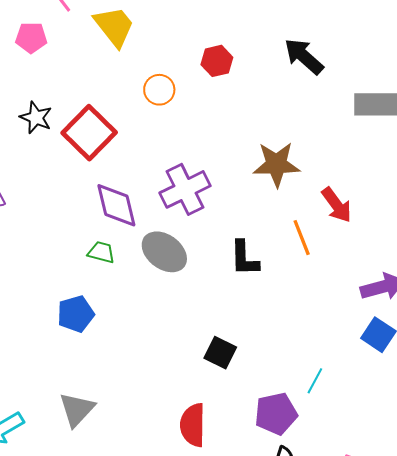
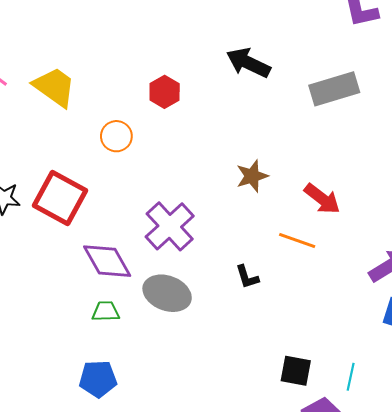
brown star: (276, 164) -> (252, 176), size x0.7
orange line: (302, 238) -> (297, 241), turned -33
black L-shape: (244, 258) -> (247, 277), size x0.7
blue pentagon: (76, 314) -> (98, 379), turned 30
black square: (220, 353) -> (296, 371), moved

